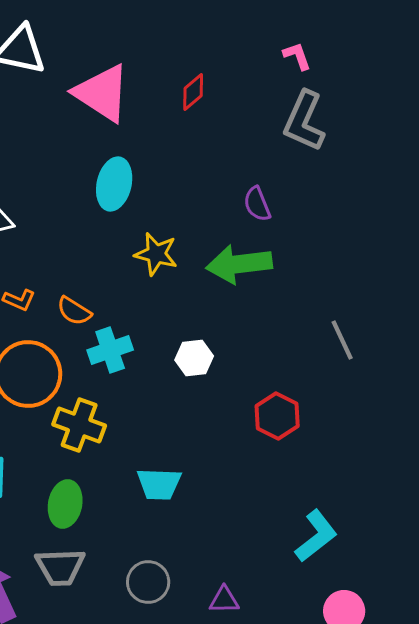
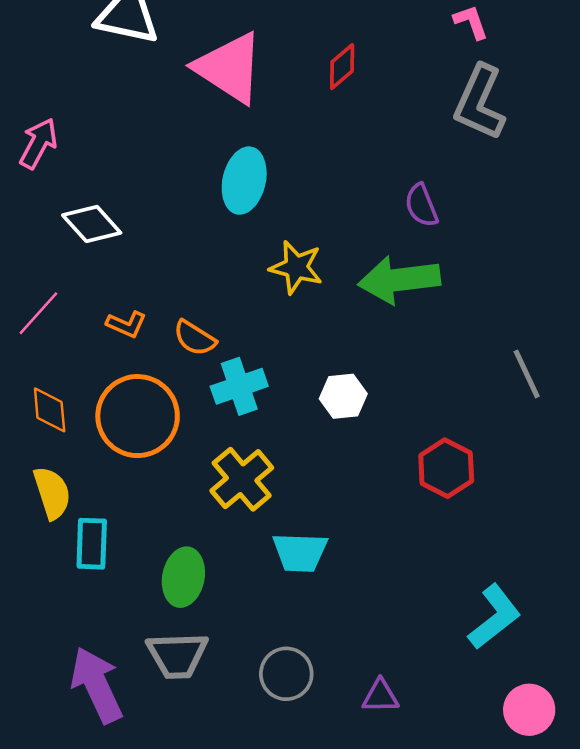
yellow cross: (79, 425) -> (242, 479), moved, turned 30

